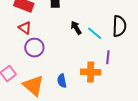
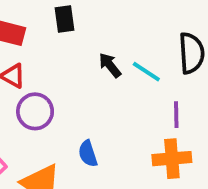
orange cross: (91, 72) -> (172, 159), moved
blue semicircle: (62, 81) -> (88, 154), moved

